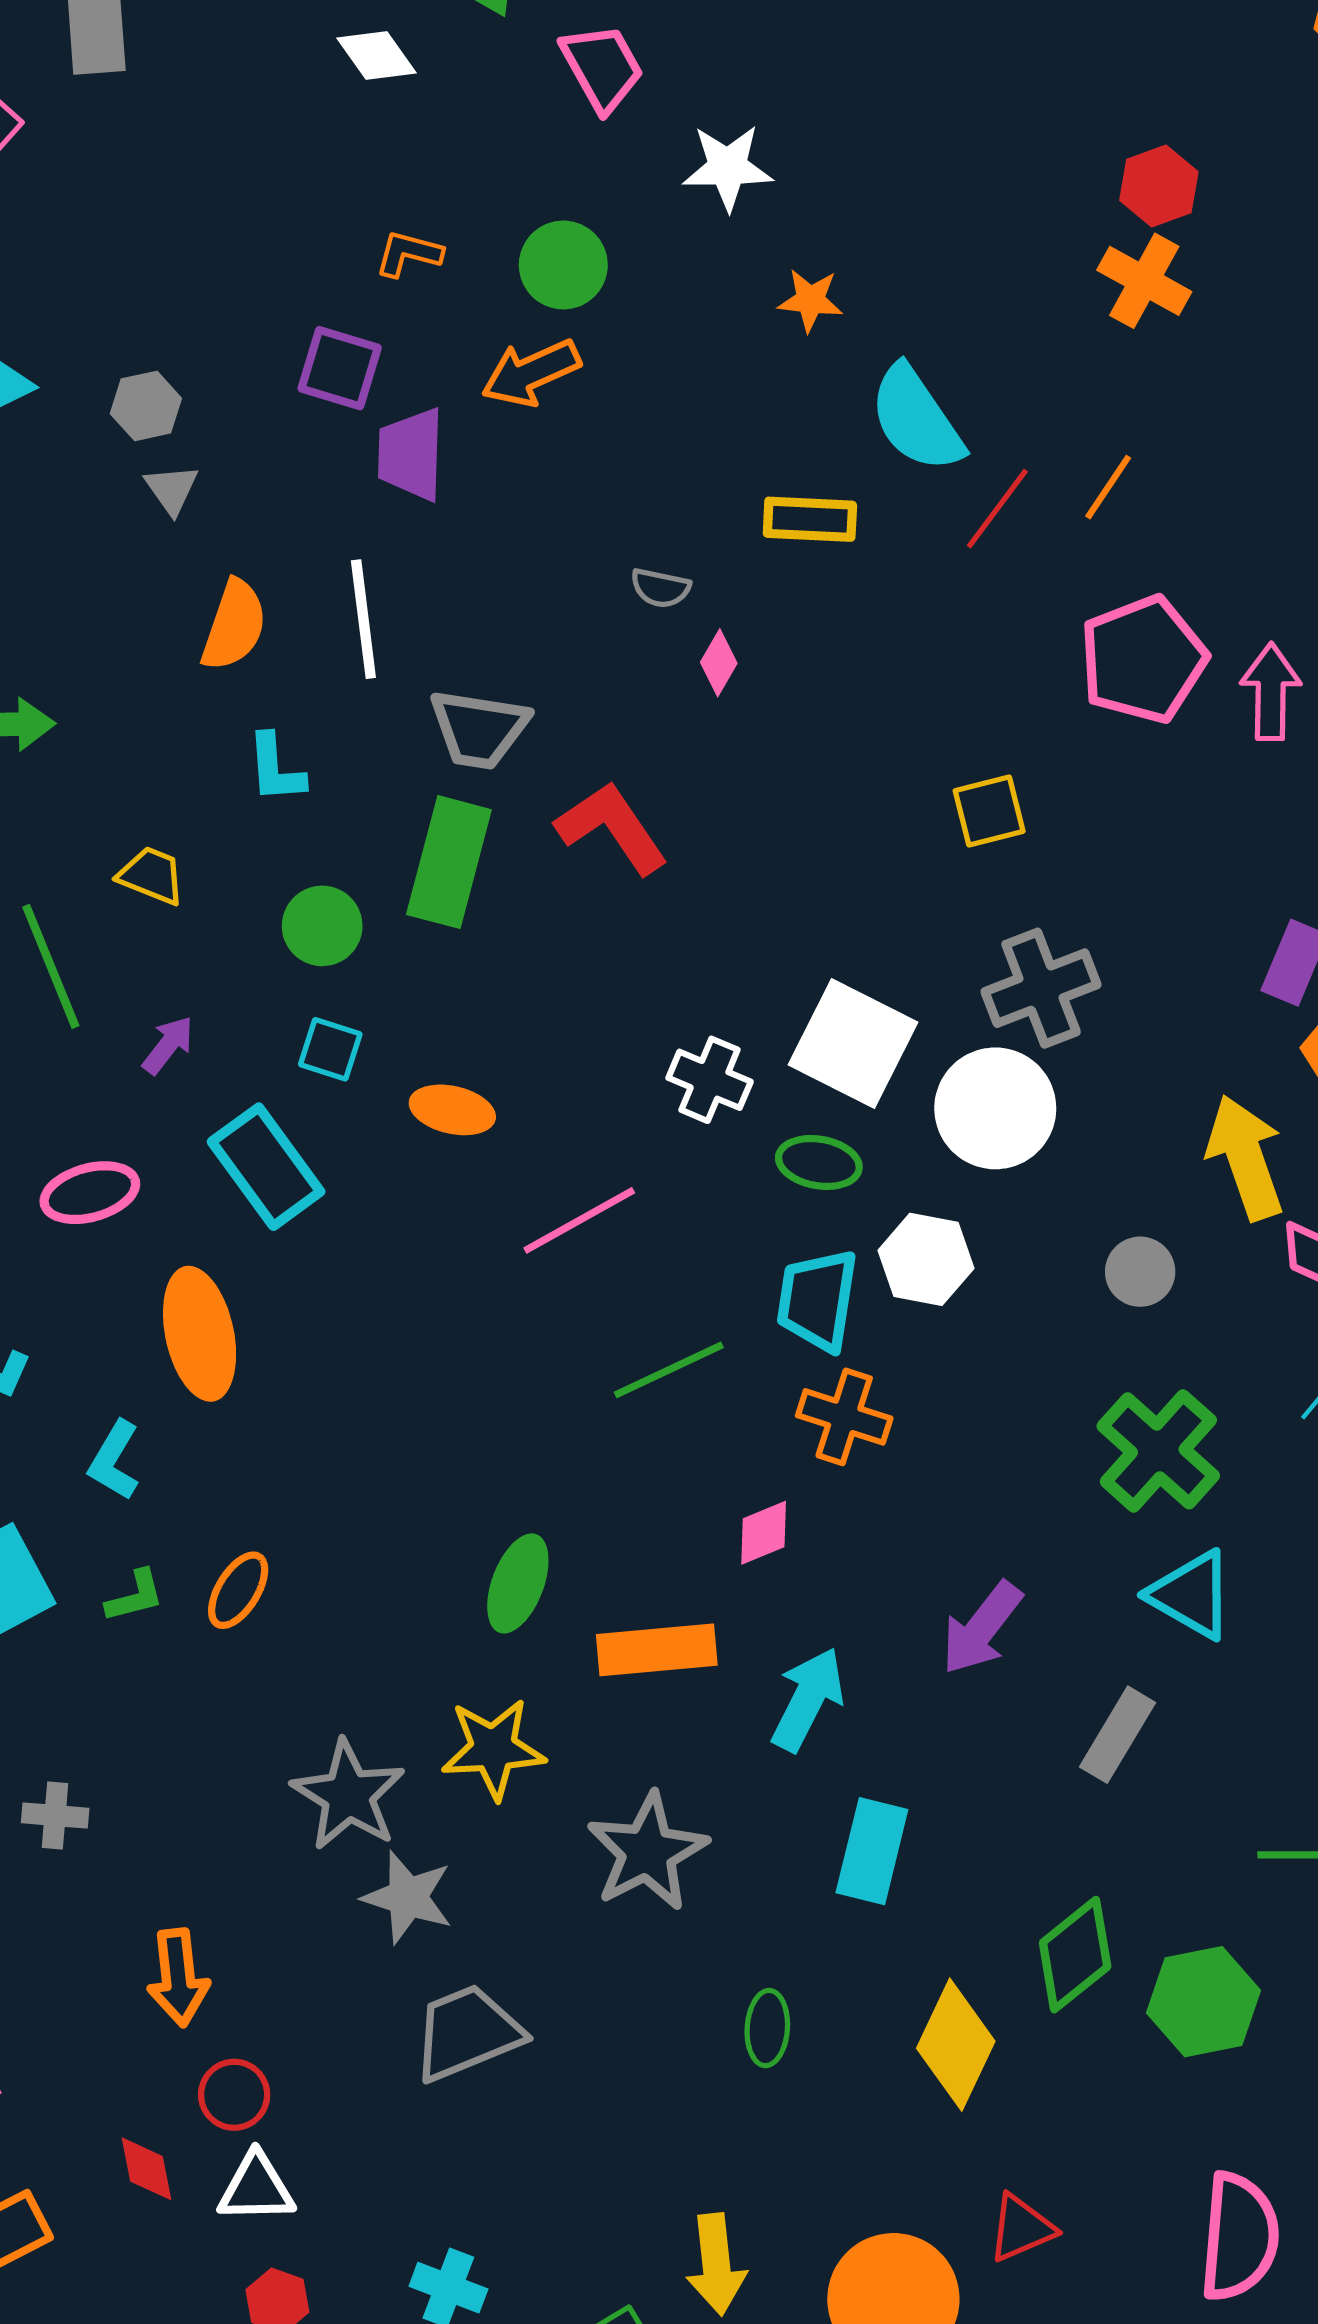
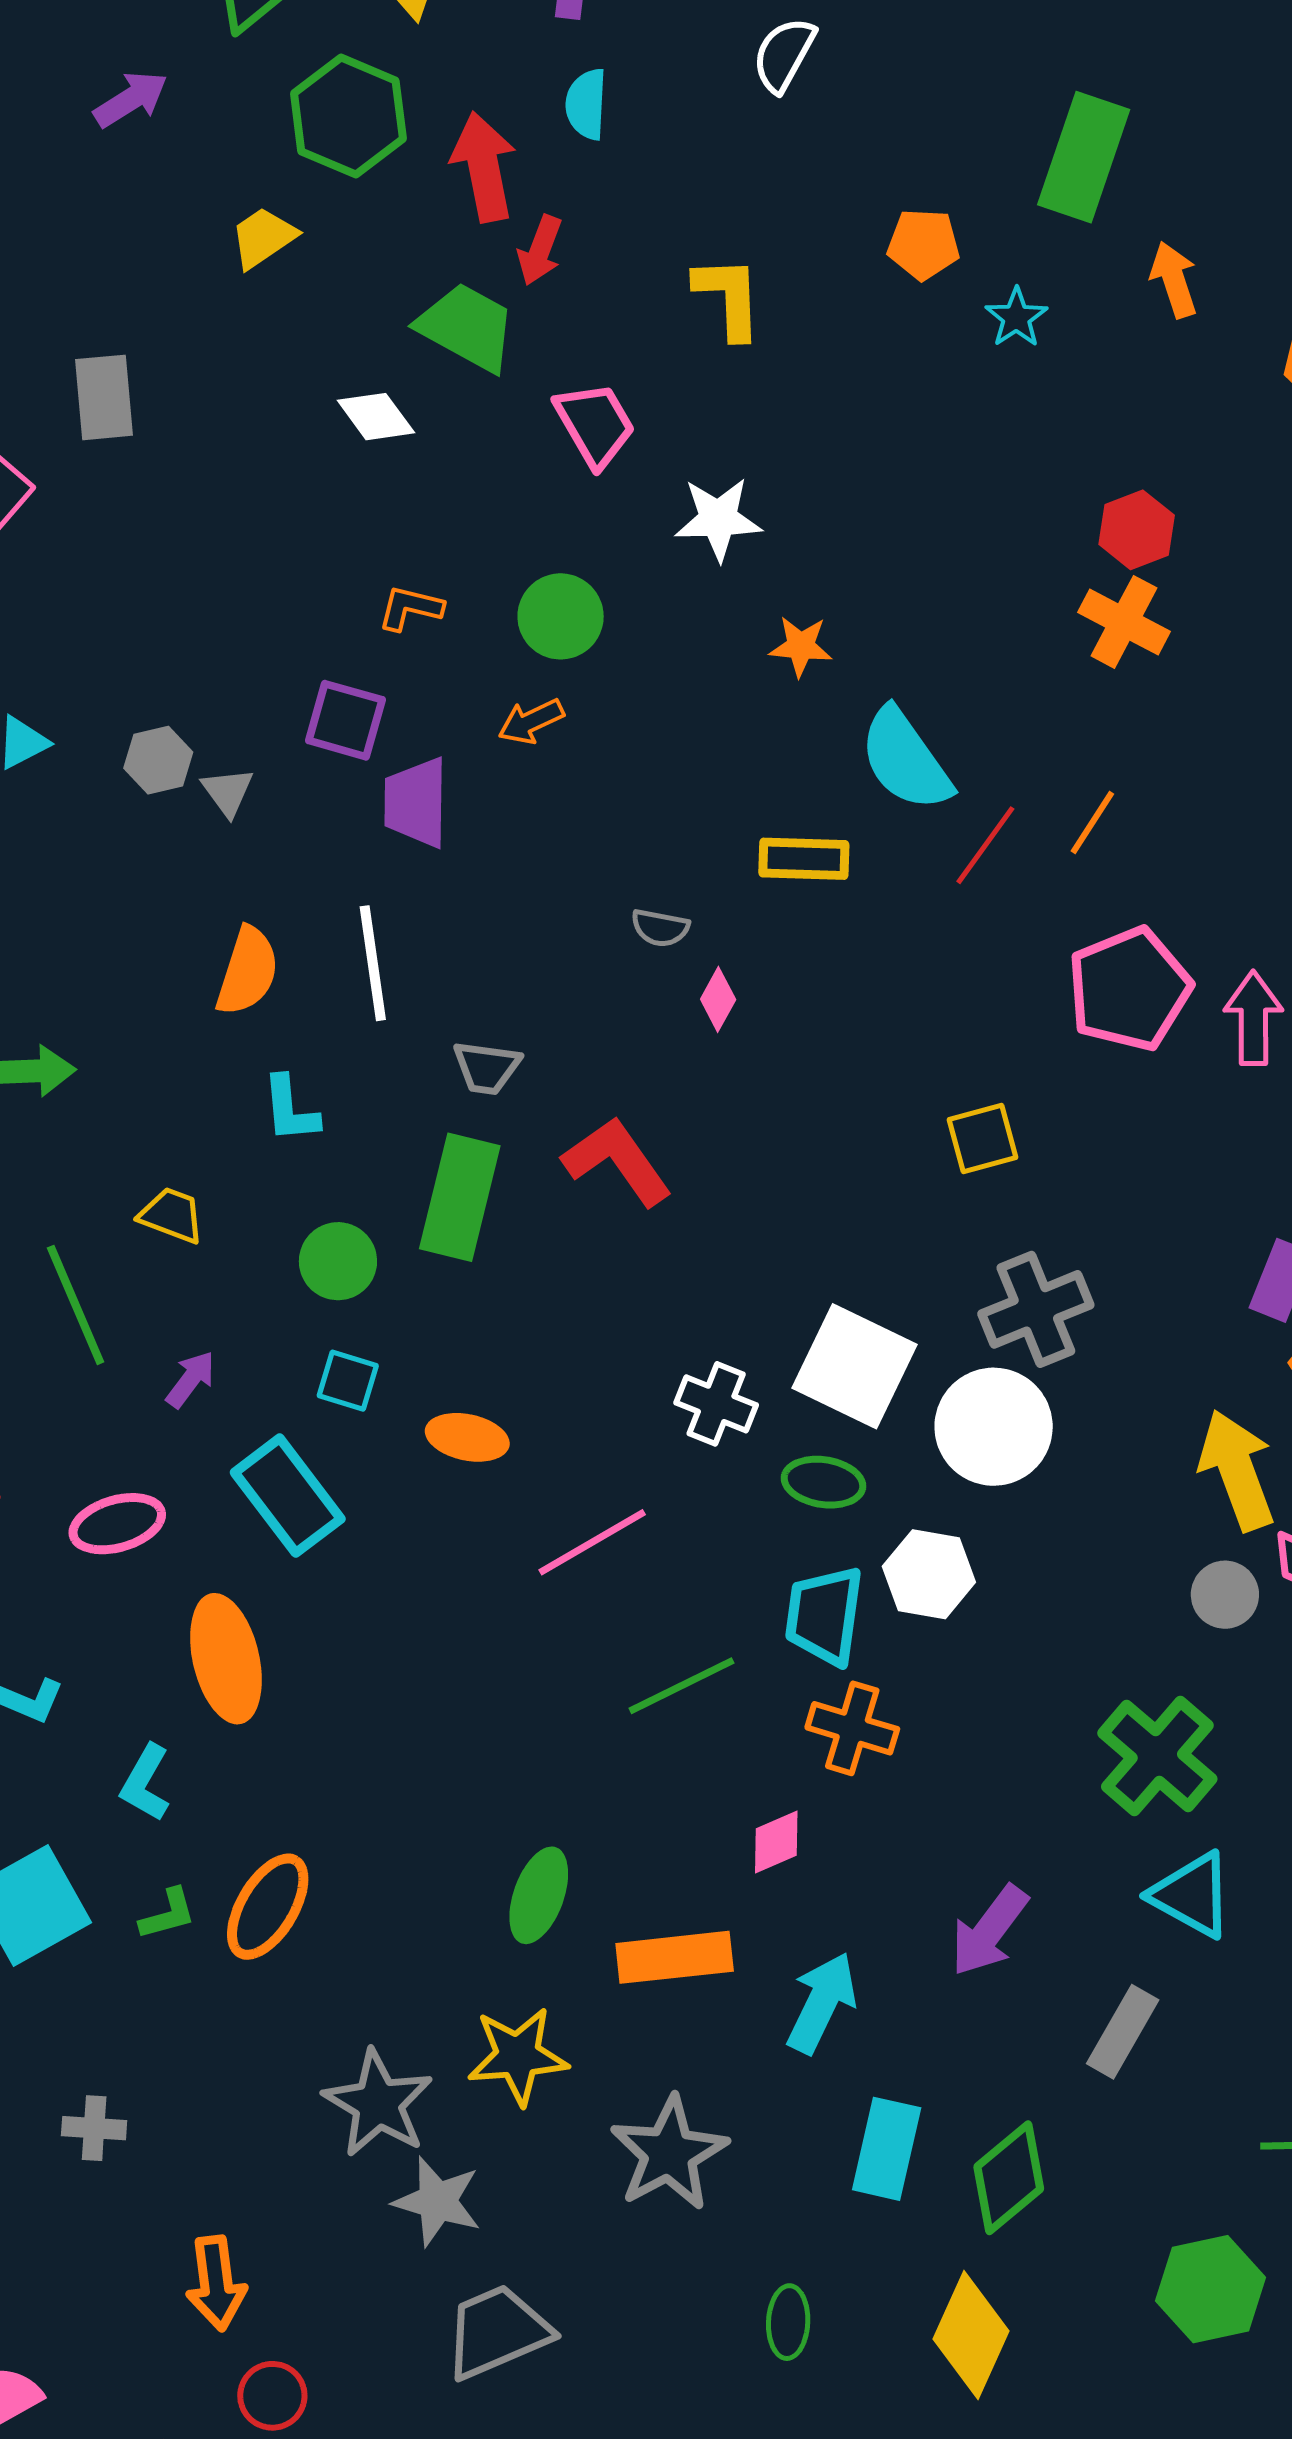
orange arrow: (531, 373) -> (531, 721), size x0.7
gray triangle: (172, 489) -> (228, 792), moved
gray trapezoid: (479, 729) -> (487, 1068), size x0.7
gray circle: (1140, 1272) -> (1225, 1595), moved
orange ellipse: (238, 1590) -> (268, 1907), size x1.4
green diamond: (1075, 1955) -> (1009, 2178), moved

